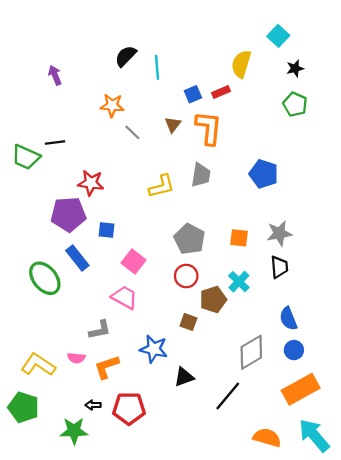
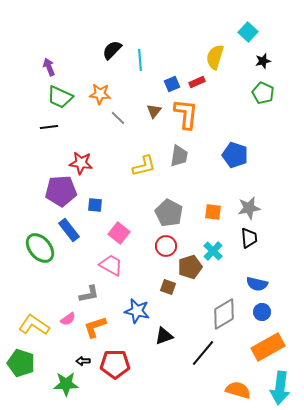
green trapezoid: (26, 157) -> (60, 97), moved
blue semicircle: (288, 319) -> (257, 284), turned -55
pink semicircle: (76, 358) -> (68, 319), turned -42
cyan arrow: (314, 435) -> (280, 388), turned -132

